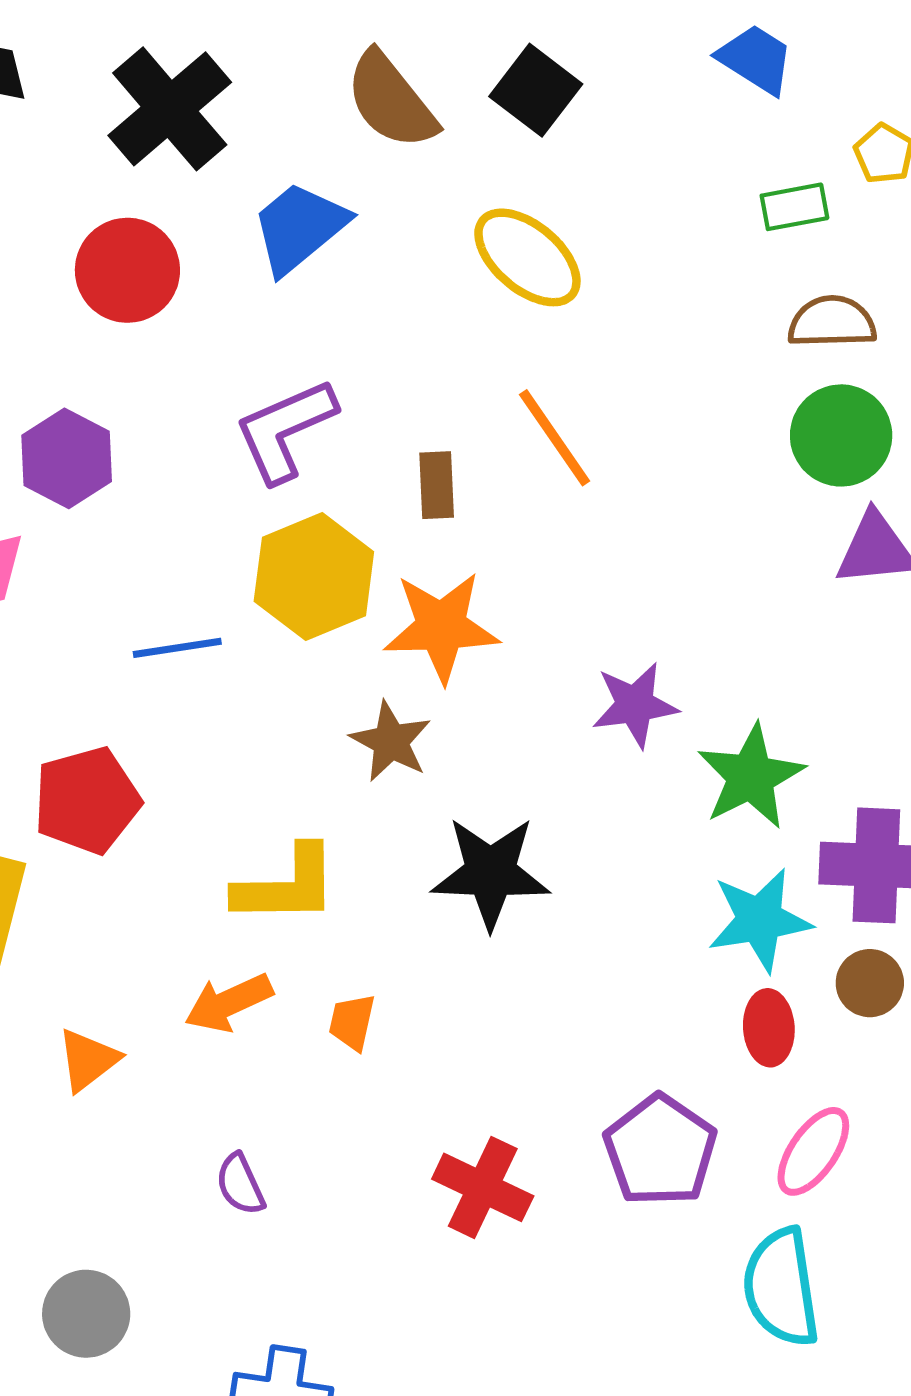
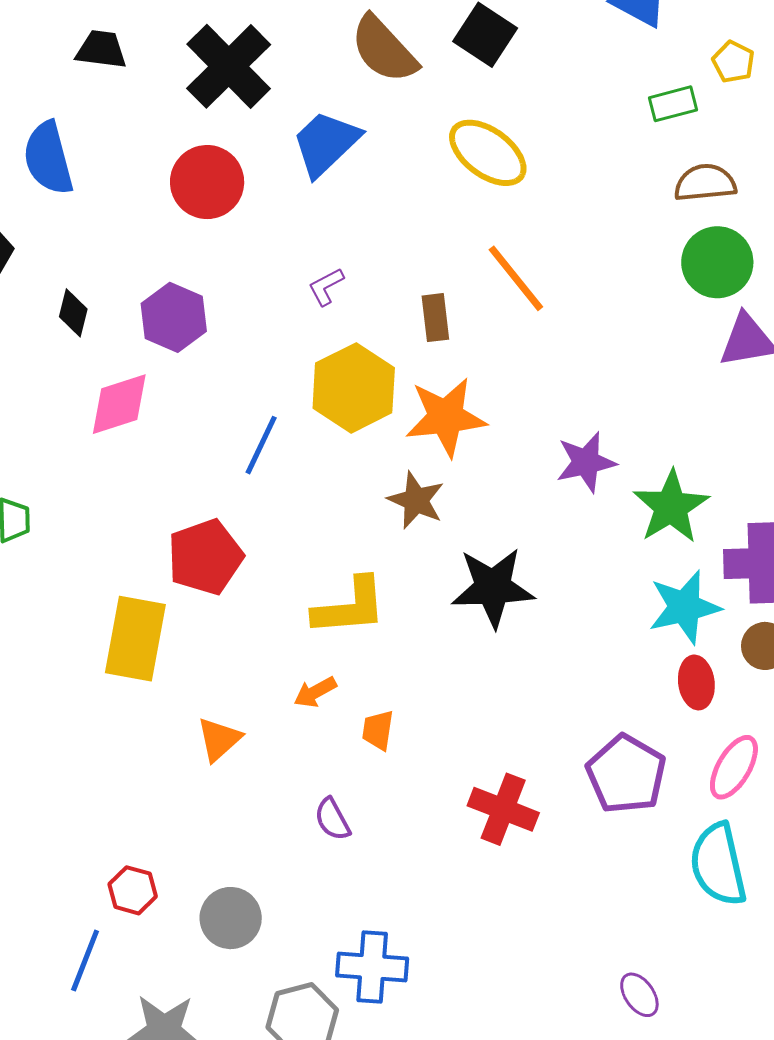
purple L-shape: (285, 430) -> (326, 287), size x0.5
blue line: (177, 648) -> (261, 445), turned -52
orange arrow: (229, 1003) -> (315, 692), size x0.7
orange trapezoid: (352, 1022) -> (378, 730), moved

